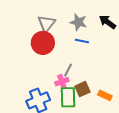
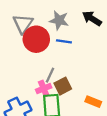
red circle: (43, 43) -> (36, 39), moved
brown square: (82, 89) -> (63, 86), moved

